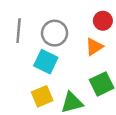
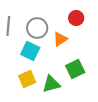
orange triangle: (94, 47) -> (60, 39), moved

